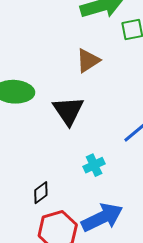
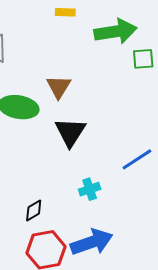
brown triangle: (88, 61) -> (59, 87), moved, turned -32

